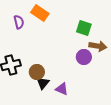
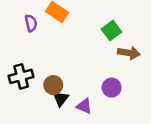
green square: (84, 28) -> (112, 31), turned 35
purple circle: (84, 57) -> (112, 88), moved

